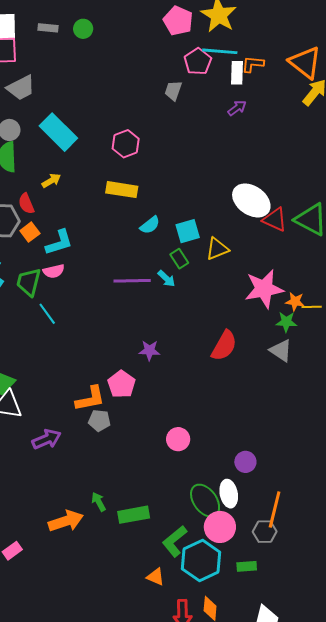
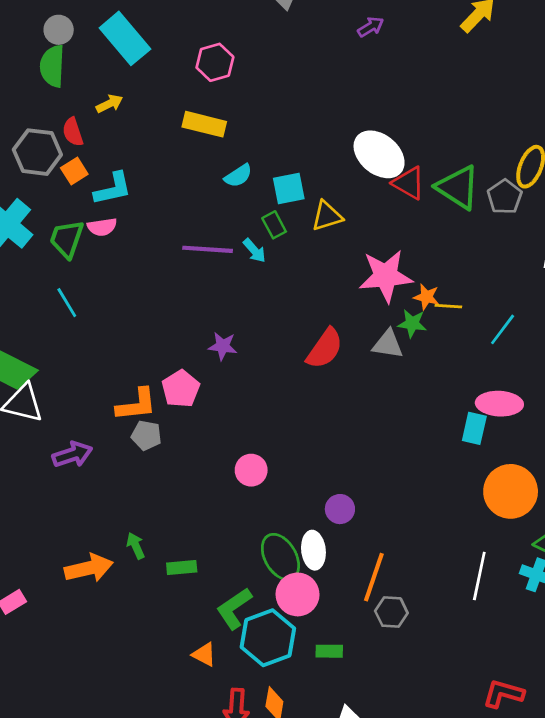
cyan line: (47, 314) -> (67, 303), moved
gray triangle: (281, 350) -> (388, 344), moved, turned -30
green rectangle: (134, 515) -> (182, 568), size x0.7
gray hexagon: (265, 532) -> (391, 612), moved

